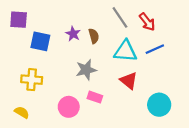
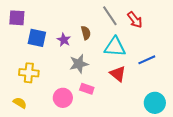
purple star: (73, 34) -> (64, 40), moved
blue line: (155, 49) -> (147, 60), moved
cyan circle: (159, 105) -> (155, 103), moved

